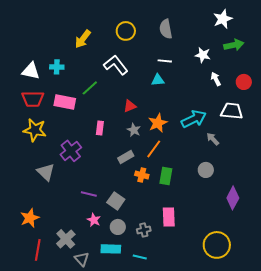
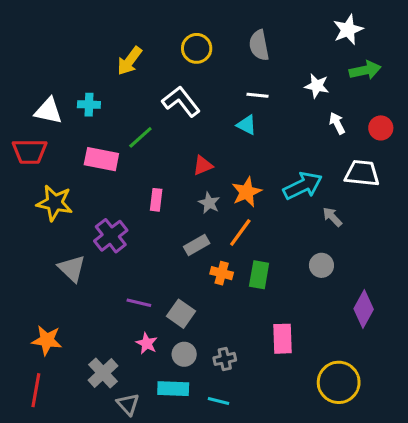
cyan triangle: (158, 80) -> (247, 125), turned 32
red trapezoid: (33, 99) -> (30, 151), moved
pink rectangle: (169, 217) -> (282, 339), moved
orange star: (30, 218) -> (47, 340), turned 30
red line: (38, 250) -> (36, 390), moved

